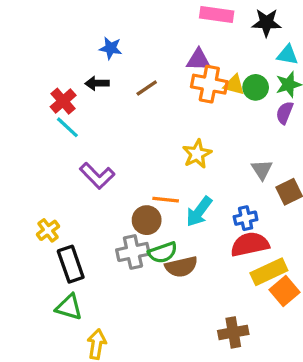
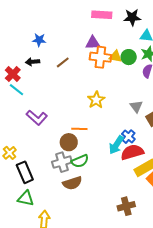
cyan arrow: (199, 212) -> (116, 145), moved
blue cross: (246, 218) -> (128, 137), turned -32
brown semicircle: (181, 267) -> (72, 183), moved

